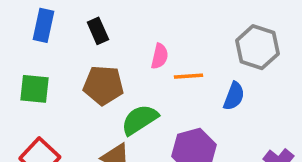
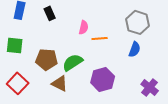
brown pentagon: (103, 85) -> (47, 59), moved
blue semicircle: (234, 96) -> (135, 49), moved

